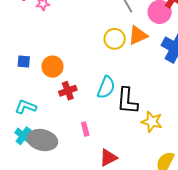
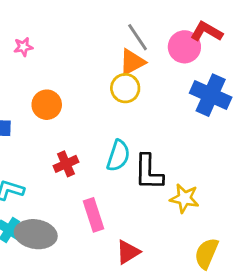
orange triangle: (138, 35) -> (132, 62), moved
orange circle: (52, 67) -> (47, 105), moved
pink rectangle: (85, 129) -> (94, 215), size x1.6

